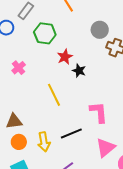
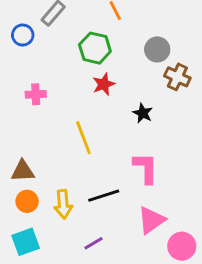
green hexagon: (45, 33) -> (95, 48), moved
pink cross: (19, 68) -> (36, 94), turned 32
black star: (79, 71) -> (143, 113), moved

